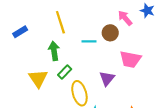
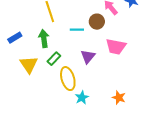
blue rectangle: (20, 32) -> (15, 38), moved
purple triangle: (107, 78) -> (88, 57), moved

